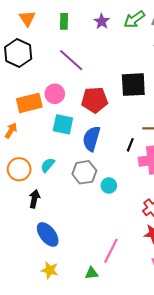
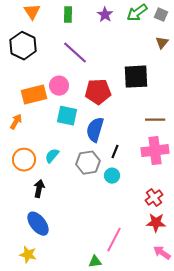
black line: (130, 145) -> (115, 152), moved
blue ellipse: (48, 234) -> (38, 224), moved
yellow star: (50, 270) -> (28, 255), moved

